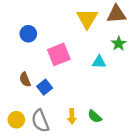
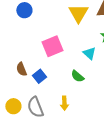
blue circle: (28, 34) -> (24, 10), moved
cyan triangle: (99, 62) -> (89, 53), turned 40
green semicircle: (95, 116) -> (77, 76), moved

